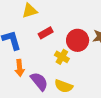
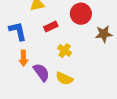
red circle: (78, 40) -> (81, 14), moved

